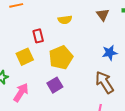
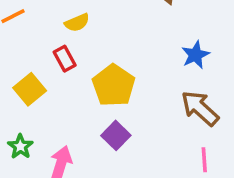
yellow semicircle: (65, 20) -> (77, 23), moved
yellow square: (25, 57) -> (30, 89), moved

